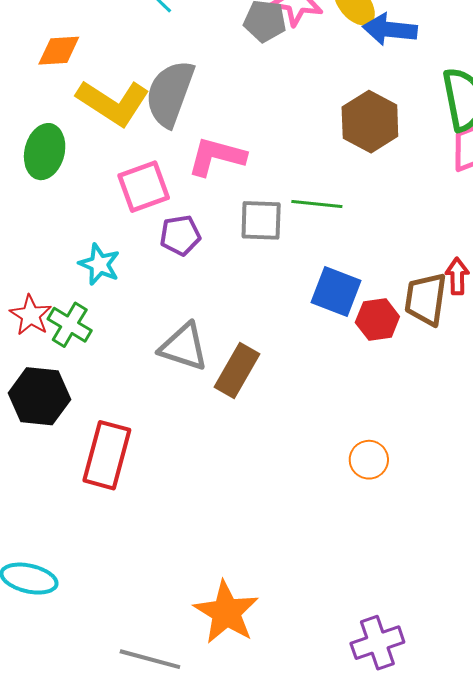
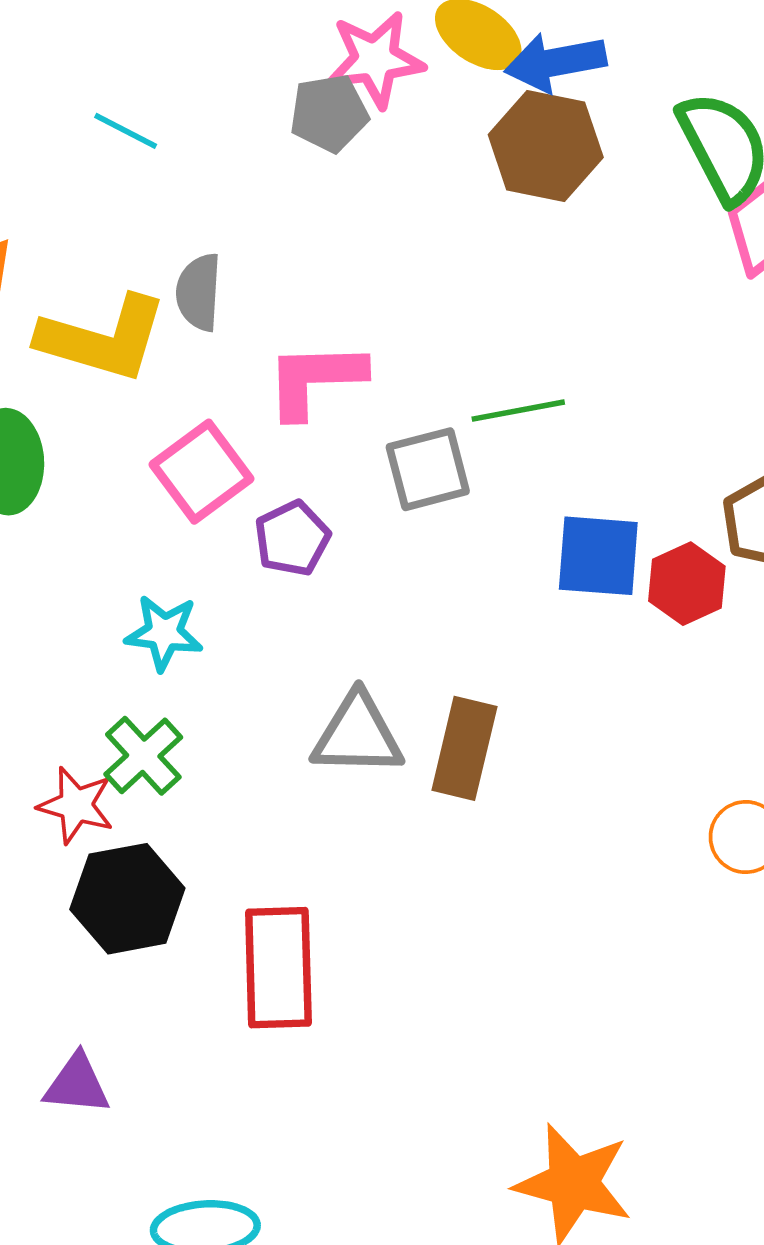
gray semicircle: (170, 93) -> (199, 292), size x0.6
brown hexagon: (370, 122) -> (546, 146), moved
red star: (31, 315) -> (76, 805), moved
green cross: (70, 325) -> (143, 756), turned 33

